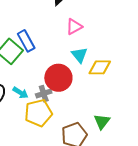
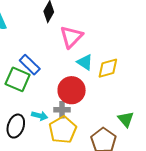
pink triangle: (74, 27) -> (71, 37), size x1.4
gray cross: (44, 94) -> (62, 110), turned 35

